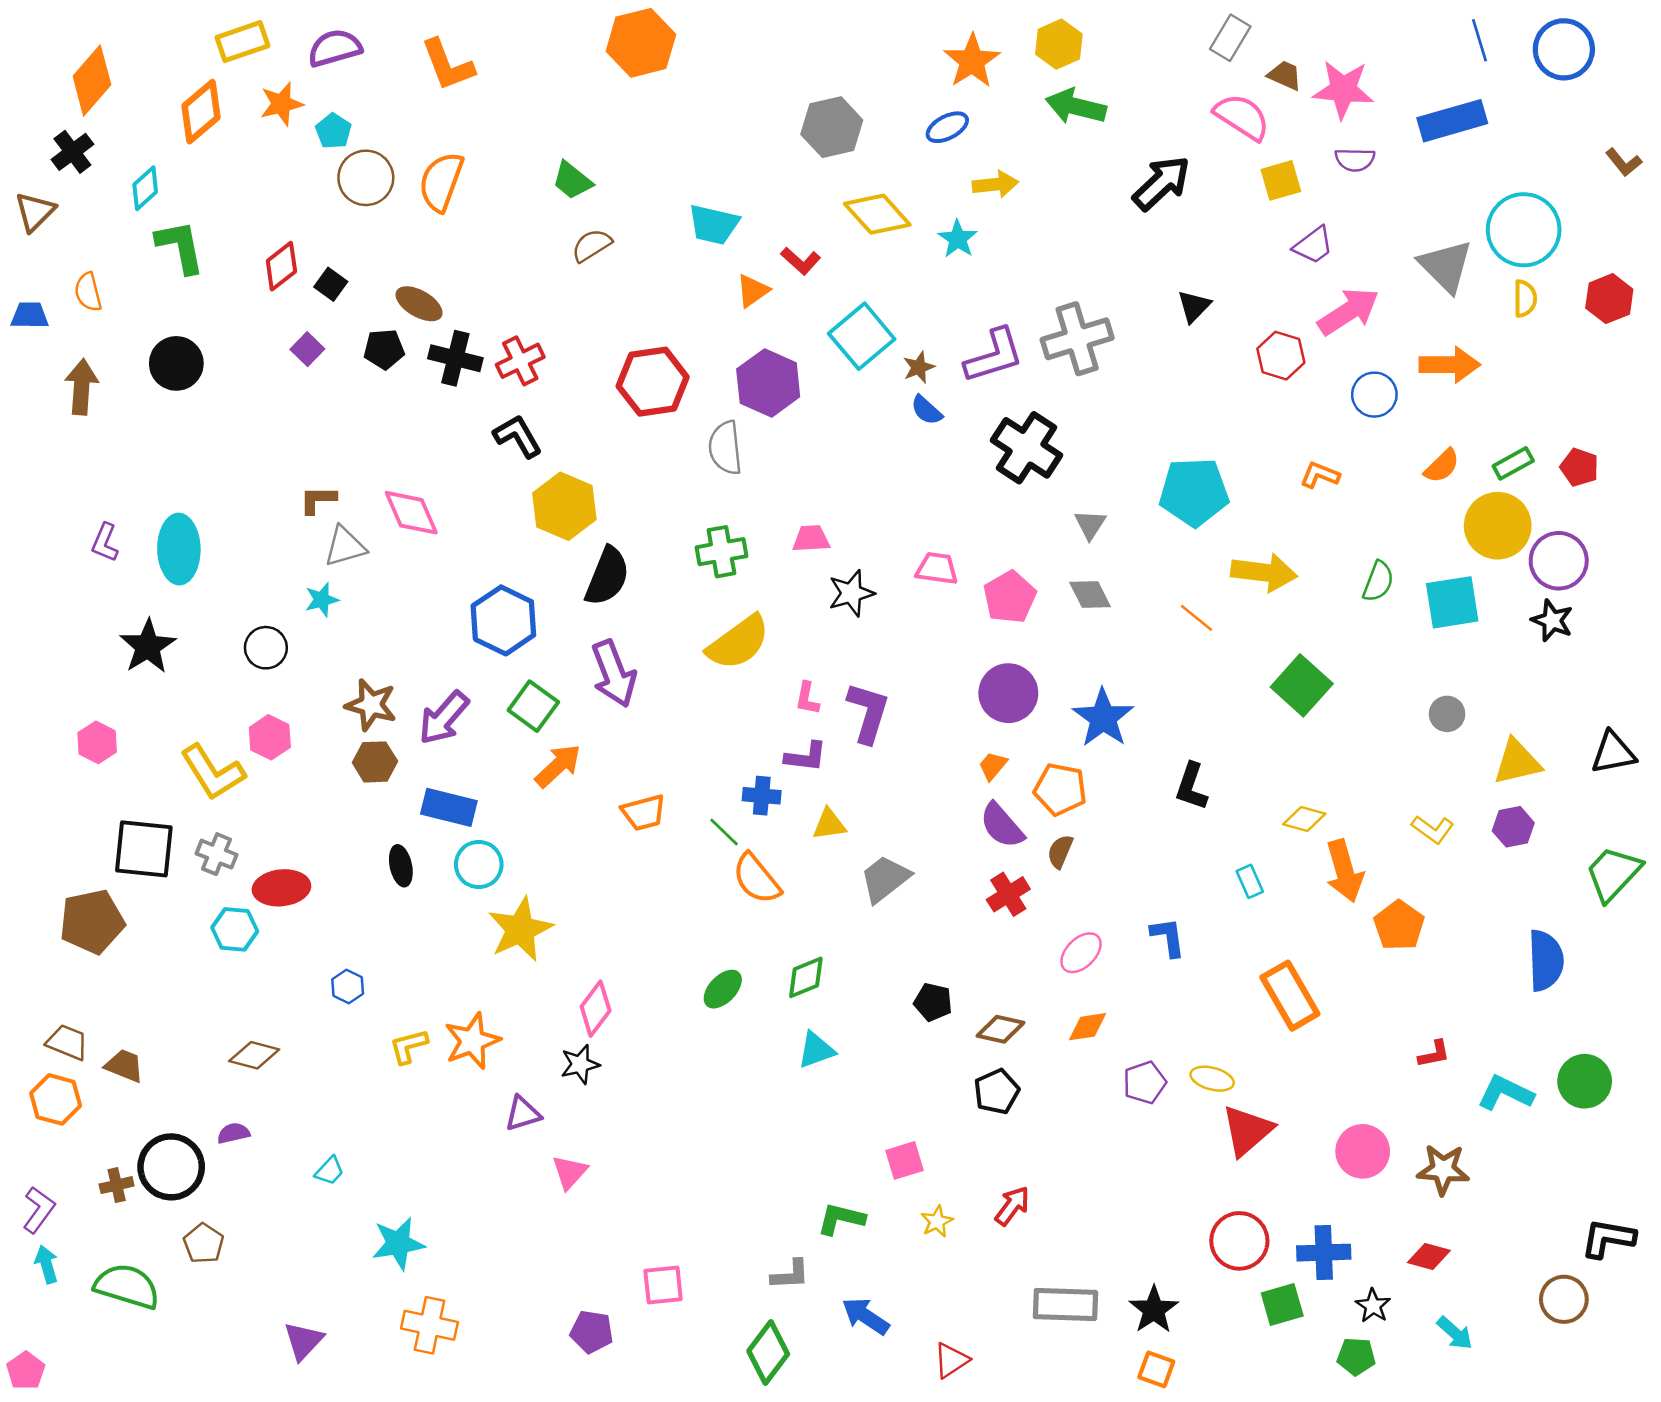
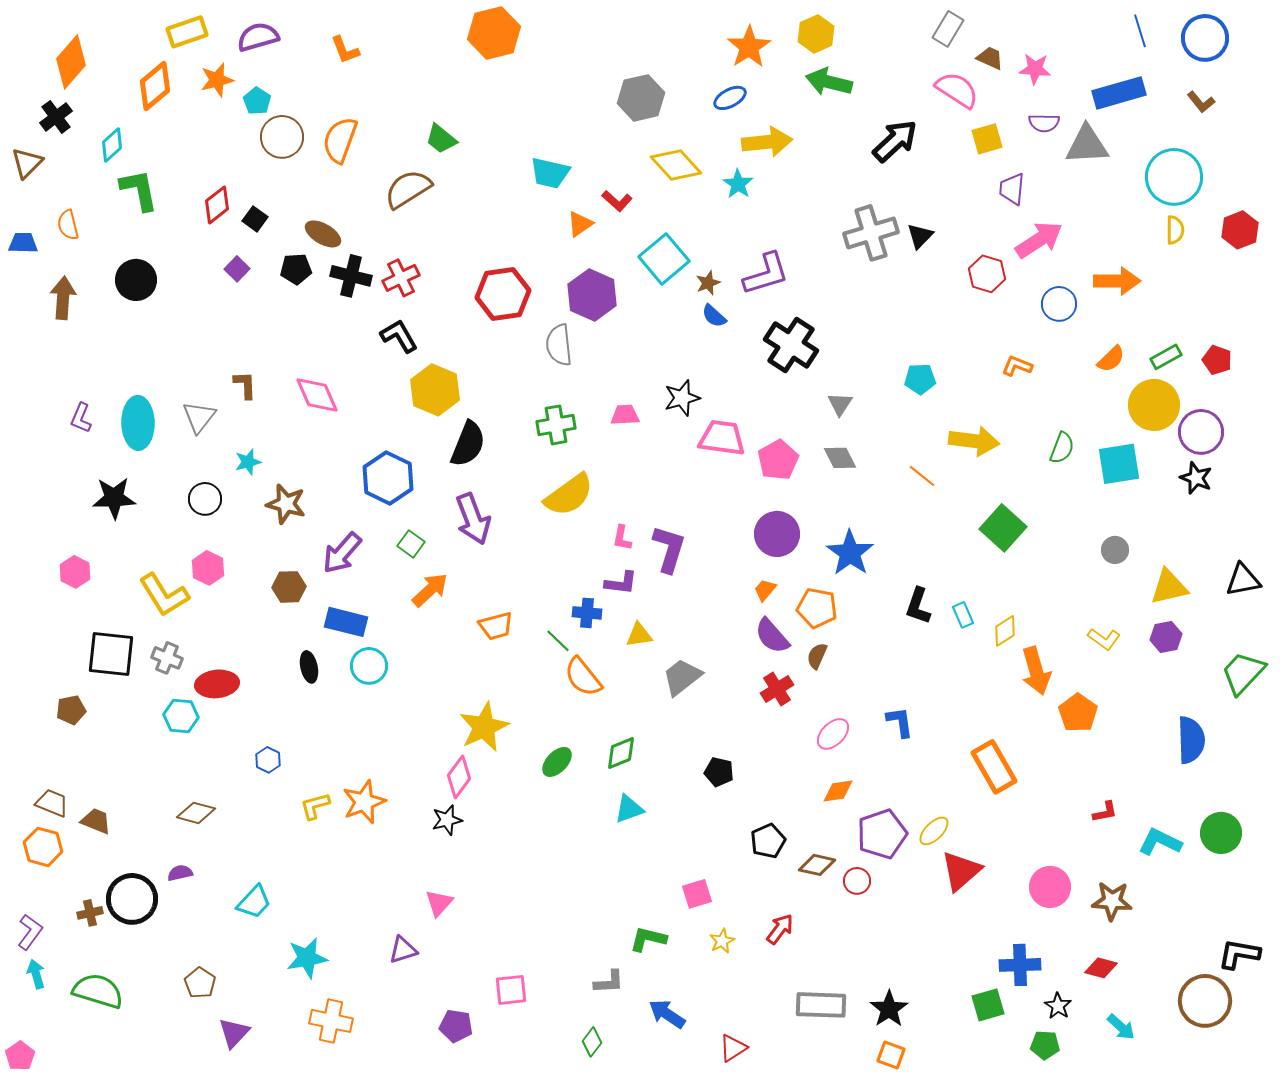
orange L-shape: (448, 65) -> (345, 50), size x0.7
pink star: (1343, 90) -> (1035, 69), size x0.7
brown L-shape: (1624, 162) -> (1201, 102), moved
yellow arrow: (995, 184) -> (767, 142), size x1.4
brown semicircle: (592, 245) -> (408, 189), moved, size x1.5
purple trapezoid: (1313, 245) -> (1012, 189), turned 132
gray triangle: (1446, 266) -> (1087, 145), moved, turned -48
gray cross: (1077, 339) -> (871, 233), moved
cyan pentagon: (1194, 492) -> (920, 379), size x0.6
brown L-shape: (318, 500) -> (245, 385), turned 88
gray triangle: (345, 546) -> (199, 417), moved, turned -36
pink trapezoid: (937, 569) -> (722, 438), size x1.4
black star: (851, 593) -> (682, 398), moved
black star: (148, 646) -> (114, 498), turned 30
brown star: (371, 705) -> (286, 504), moved
green square: (533, 706) -> (411, 544), size x0.7
yellow diamond: (1304, 819) -> (1005, 631), turned -48
cyan rectangle: (1250, 881) -> (963, 615), moved
brown pentagon: (92, 922) -> (71, 710), size x0.6
yellow star: (520, 929) -> (484, 727), moved
brown diamond: (1001, 1029) -> (817, 865), moved
yellow ellipse: (1212, 1079) -> (934, 831), turned -60
purple pentagon: (1145, 1083) -> (882, 834), size x1.5
purple triangle: (523, 1114) -> (403, 950), moved
cyan trapezoid: (329, 1171) -> (254, 902), size x1.5
red circle: (1239, 1241) -> (857, 881), moved, size x0.6
brown pentagon: (204, 1243) -> (200, 983), moved
brown circle: (1564, 1299) -> (1205, 1001), size x1.4
green diamond: (768, 1353) -> (592, 1042), size x0.6

